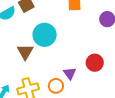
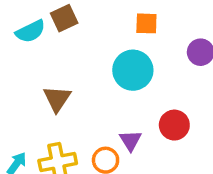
cyan circle: (45, 35) -> (133, 70), moved

